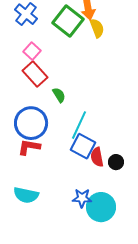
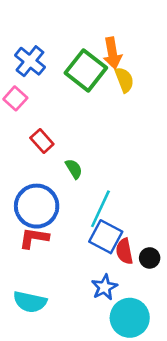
pink square: (32, 51) -> (15, 98), moved
red rectangle: (35, 74) -> (42, 141), size x0.7
blue star: (82, 198) -> (104, 287), moved, turned -30

